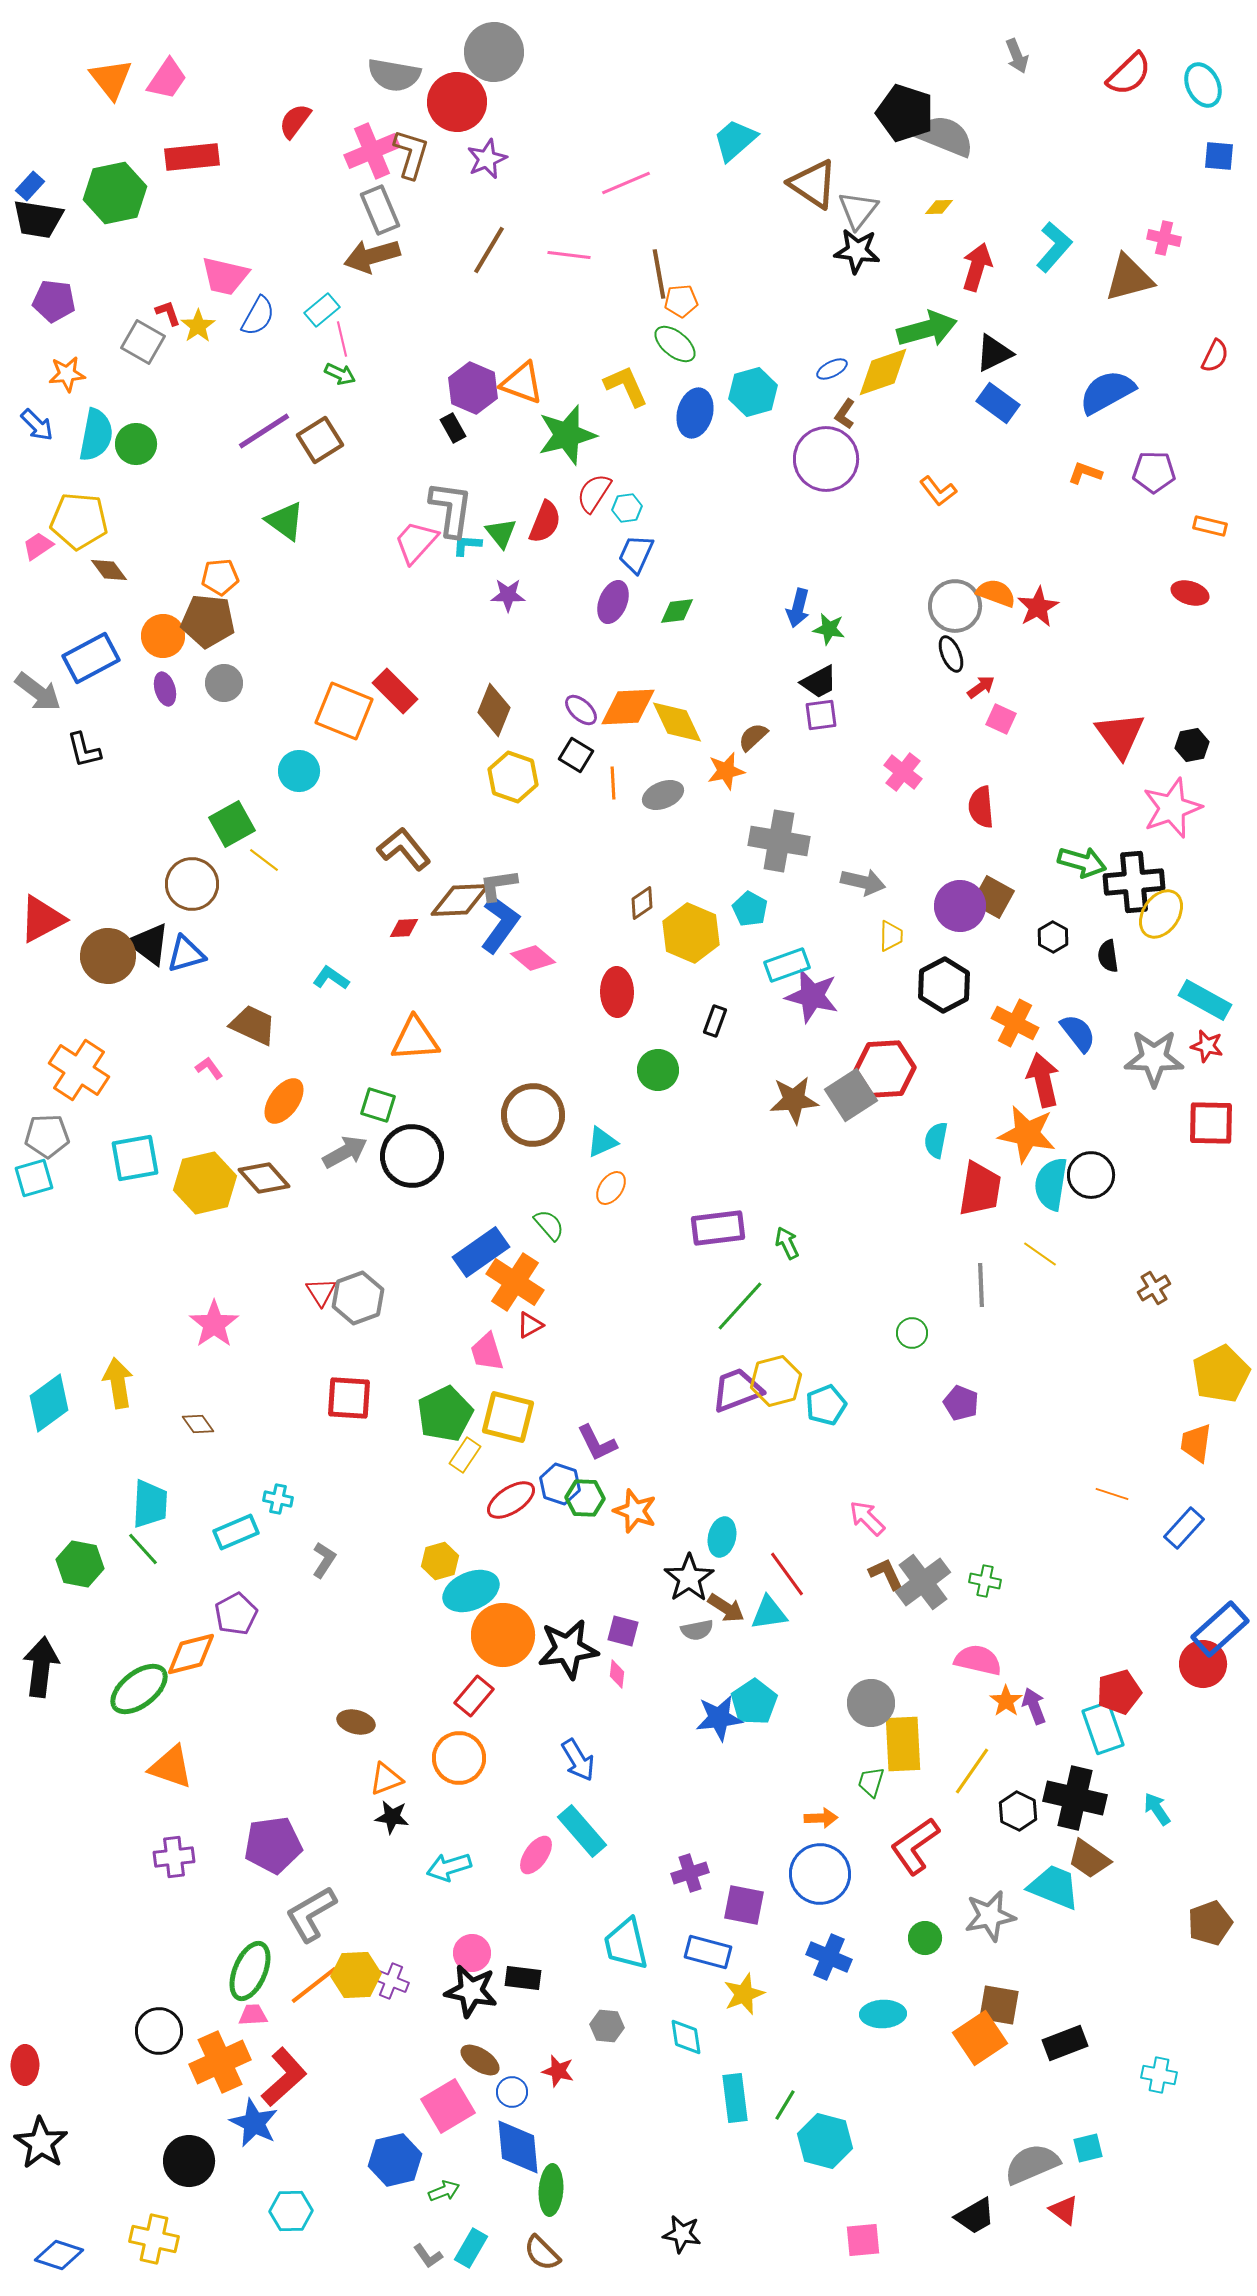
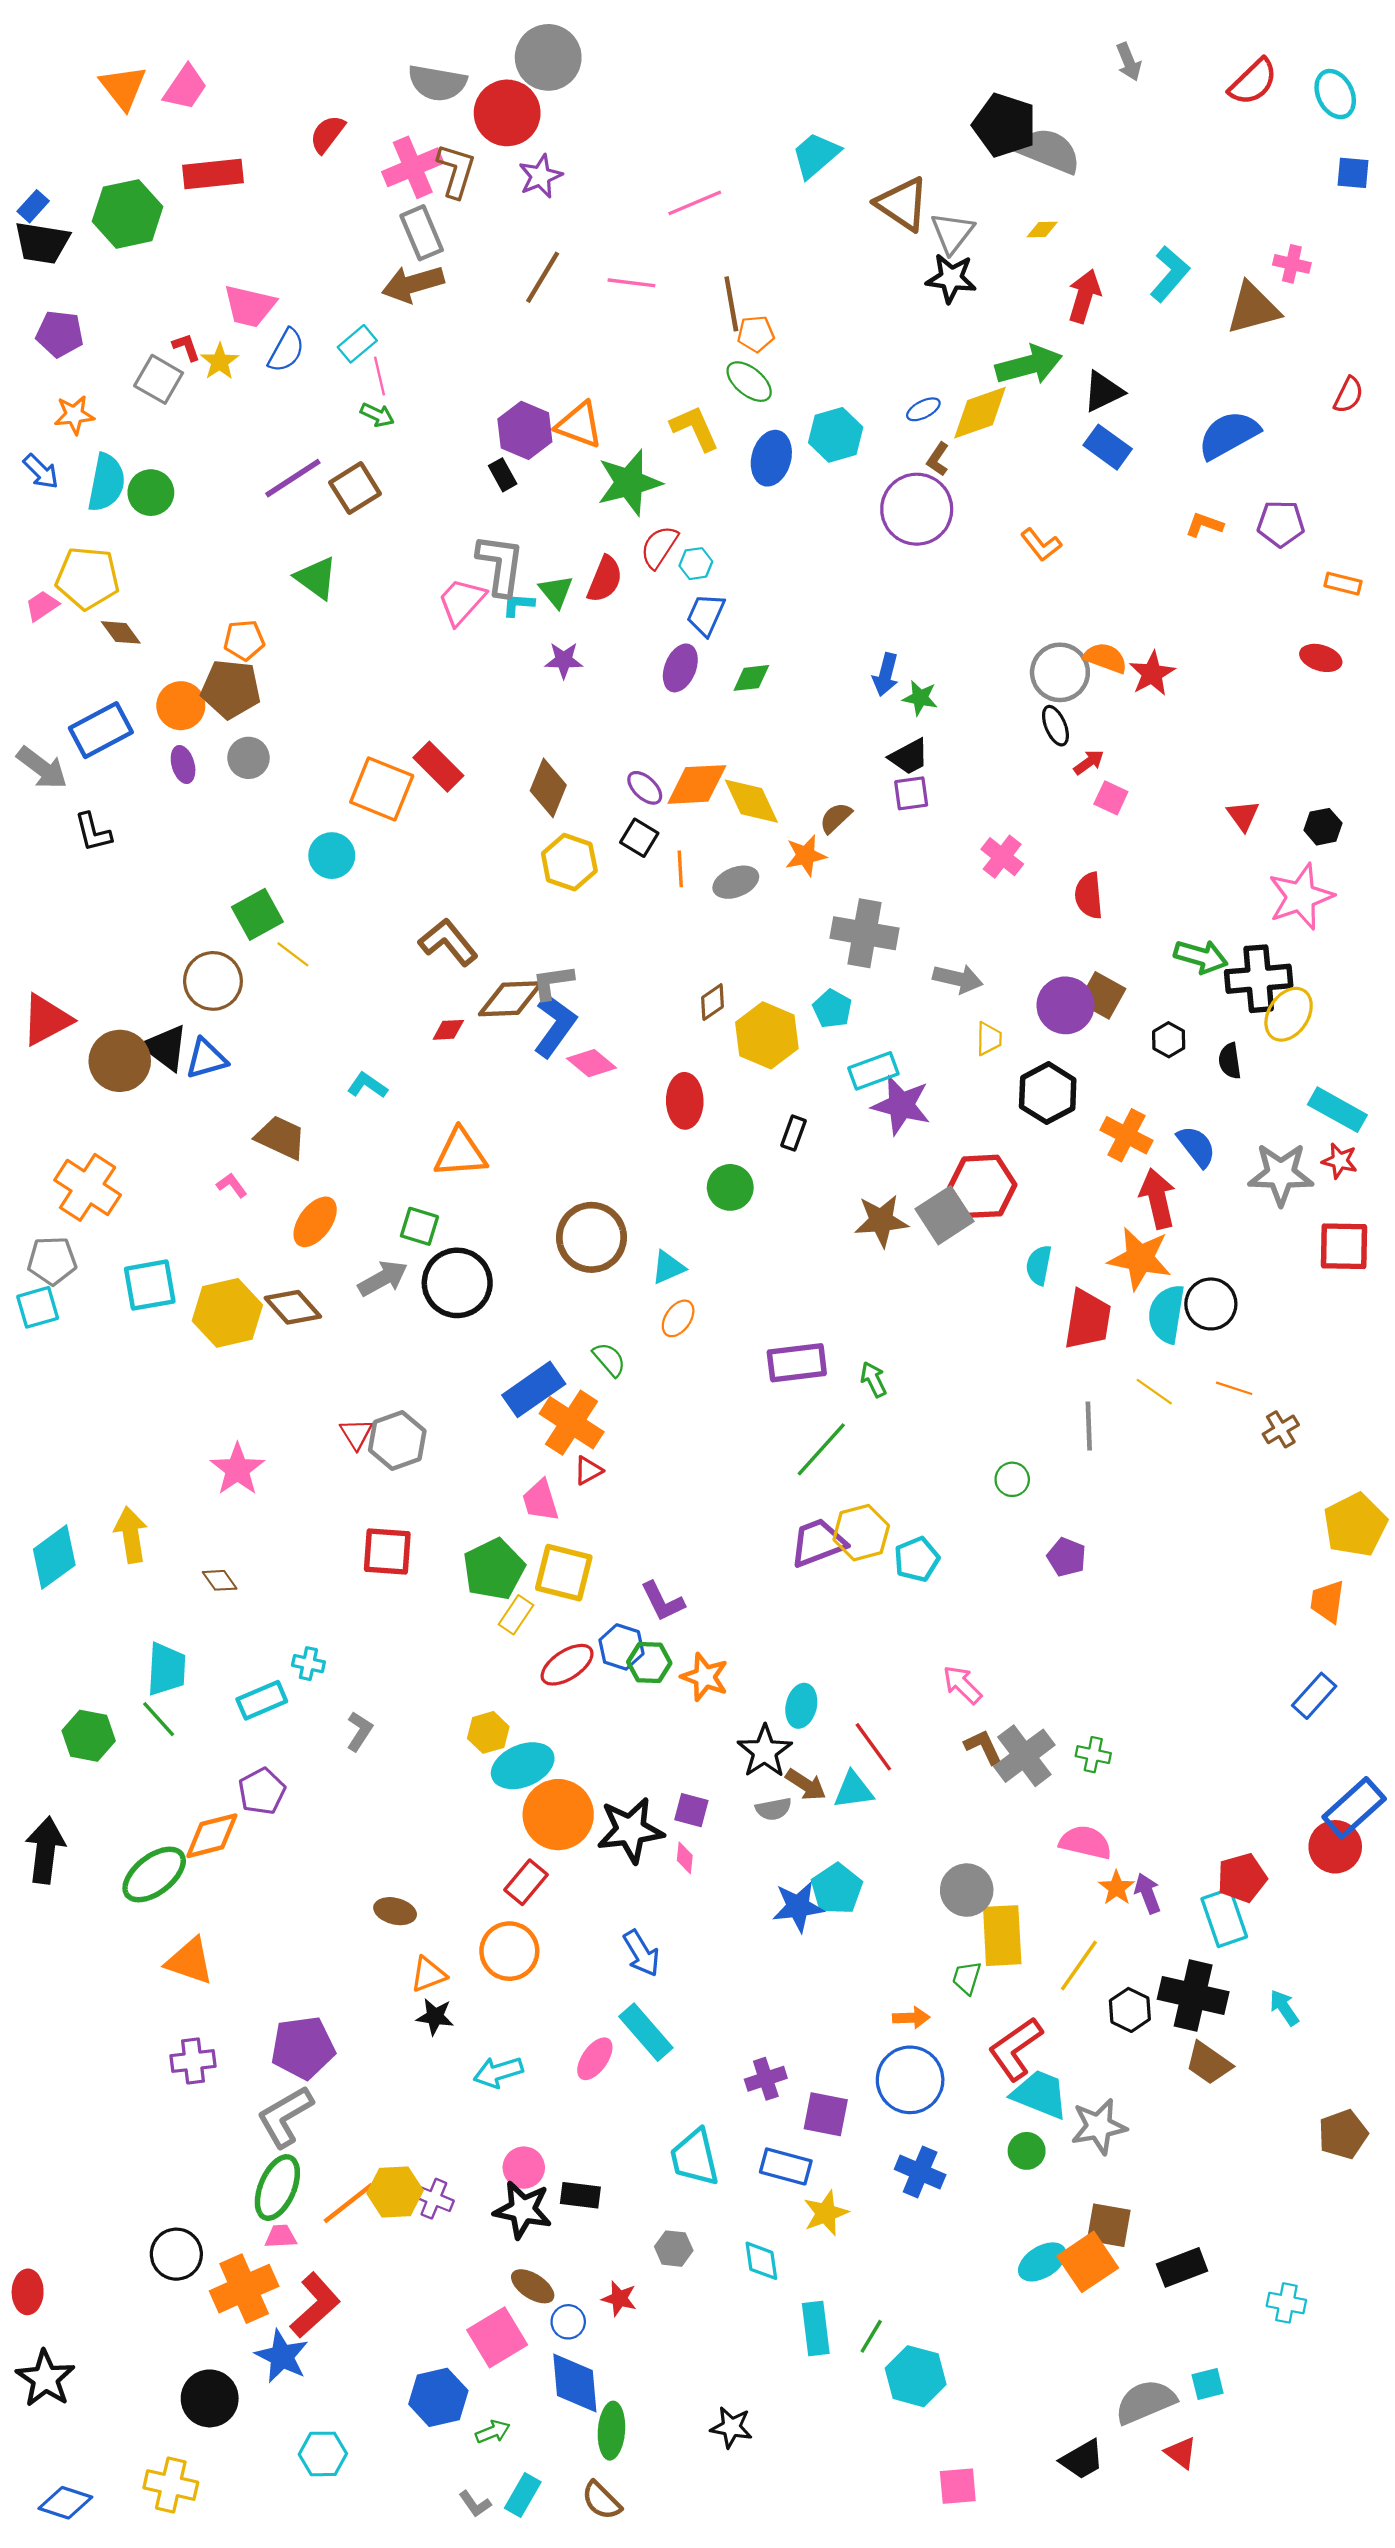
red triangle: (1120, 735) -> (1243, 816), size x0.6
orange line: (1112, 1494) -> (1234, 1388), moved
cyan trapezoid: (1054, 1887) -> (1040, 2094), moved
gray L-shape: (311, 1914) -> (285, 2116), moved
cyan ellipse: (883, 2014) -> (1042, 2262), moved, turned -30
black star: (682, 2234) -> (731, 2427), moved

